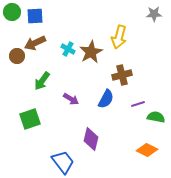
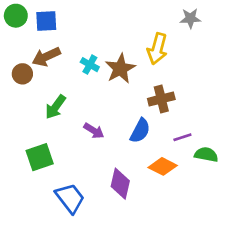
gray star: (154, 14) -> (190, 18), moved
orange diamond: (147, 150) -> (163, 166), moved
blue trapezoid: (63, 162) -> (70, 198), moved

